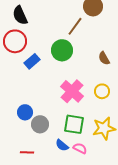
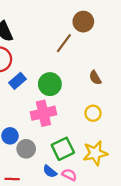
green circle: (62, 50) -> (50, 84), moved
pink cross: (72, 91) -> (43, 113), moved, turned 35
green square: (74, 124) -> (63, 149), turned -35

